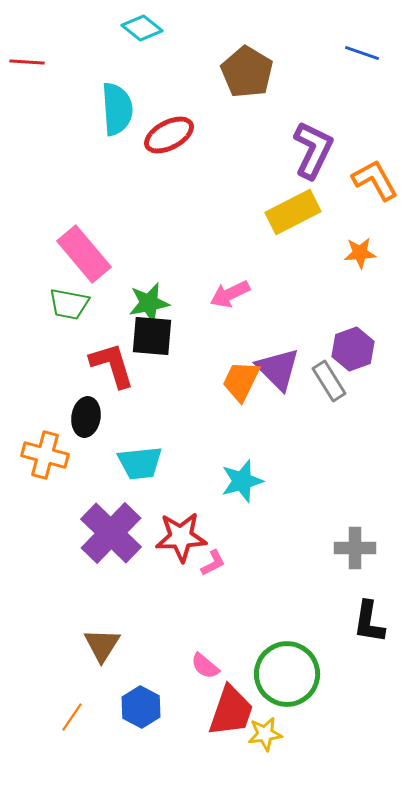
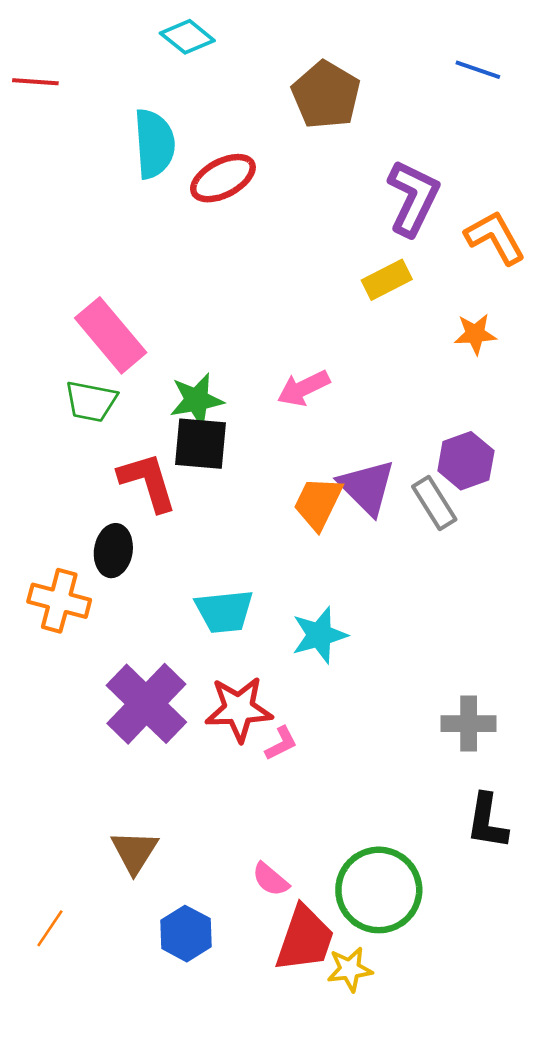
yellow rectangle: (293, 212) -> (387, 280), size x0.7
cyan trapezoid: (140, 463) -> (224, 611), moved
orange line: (72, 717) -> (50, 928), moved

